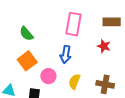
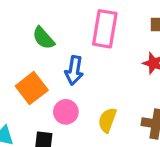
green semicircle: (26, 34) -> (43, 38), moved
blue arrow: (66, 54) -> (74, 70), moved

